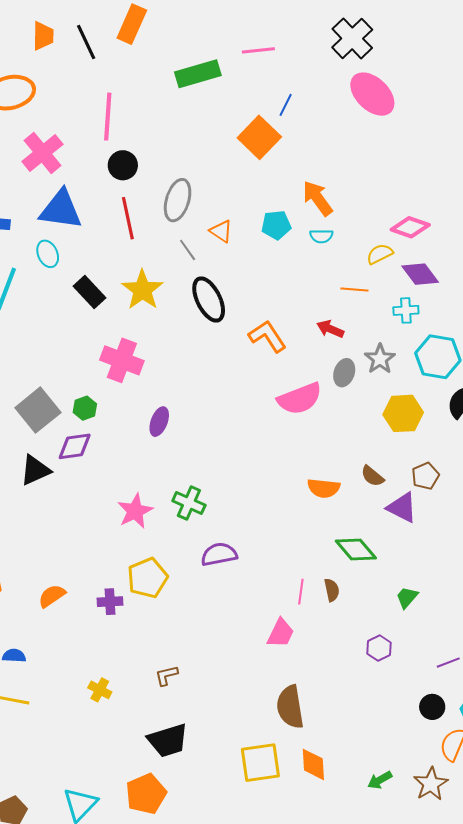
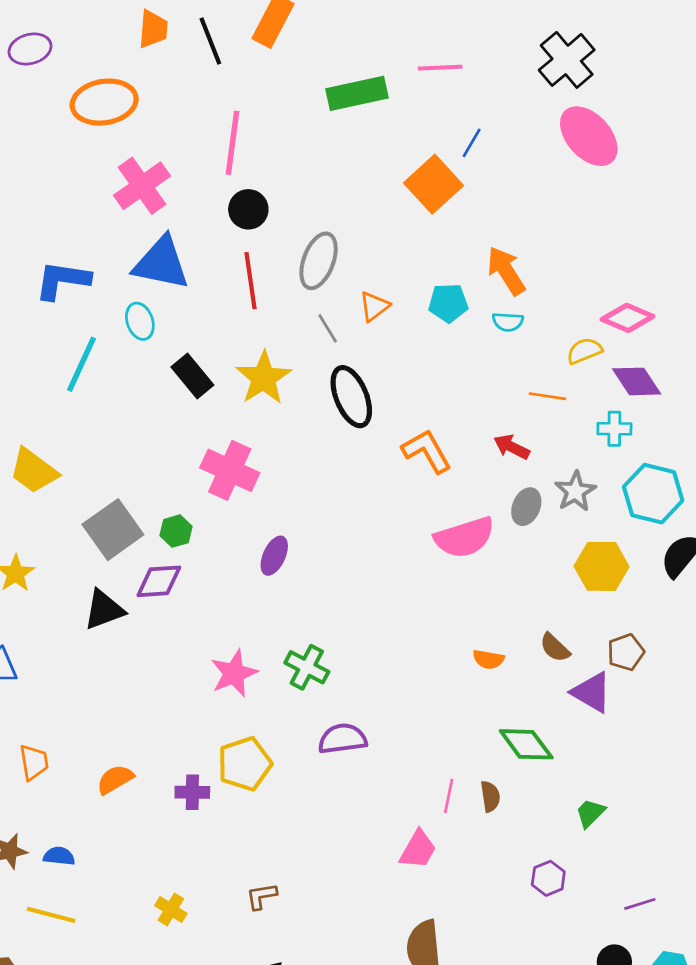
orange triangle: (221, 231) -> (374, 306), turned 45
orange semicircle: (324, 488) -> (488, 659), size x0.7

